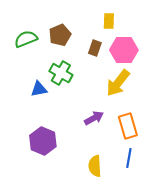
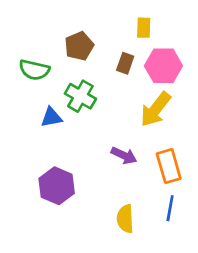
green semicircle: (26, 39) -> (34, 70), moved, turned -145
purple arrow: (94, 118) -> (124, 155), turned 54

